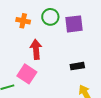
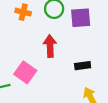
red arrow: (36, 49) -> (50, 46), moved

